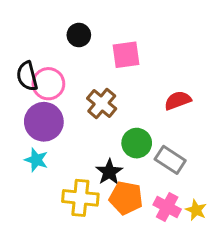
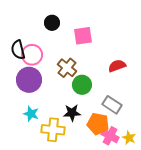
green circle: (137, 143) -> (82, 85), moved
cyan star: (36, 160) -> (31, 114), moved
black star: (109, 172) -> (72, 113), turned 30
orange pentagon: (126, 198) -> (98, 124), moved

